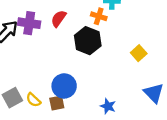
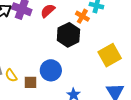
yellow square: (139, 53) -> (110, 55), size x1.6
blue circle: (64, 86) -> (51, 70), moved

